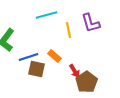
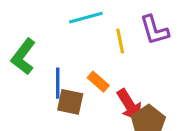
blue line: (29, 57) -> (58, 83), turned -72
red arrow: (75, 71) -> (129, 105), size x1.5

